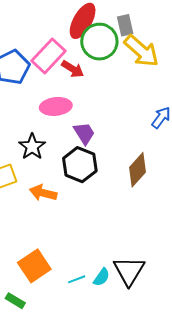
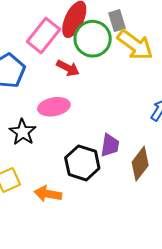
pink rectangle: (48, 56) -> (43, 36), moved
purple trapezoid: (84, 133) -> (110, 145), moved, turned 45
black star: (32, 147) -> (23, 132), moved

